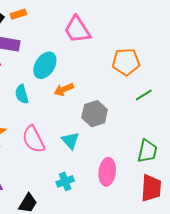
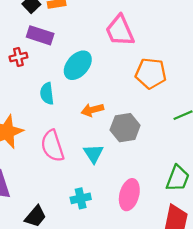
orange pentagon: (126, 62) -> (151, 73), moved
orange arrow: (64, 89) -> (92, 110), moved

